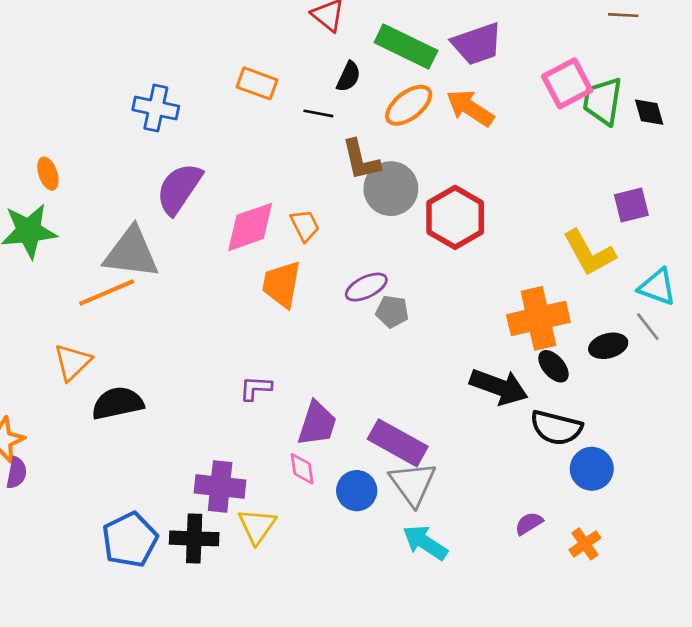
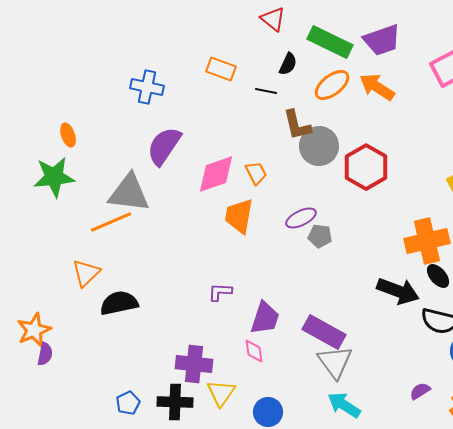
blue circle: (357, 491) -> (268, 412), moved
blue pentagon: (130, 540) -> (128, 403), size x0.6

